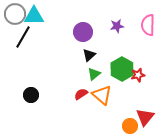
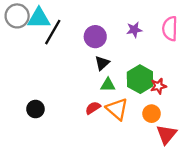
black line: (23, 37) -> (53, 32), moved
green triangle: (94, 74) -> (108, 85), turned 40
orange circle: (130, 126) -> (152, 114), moved

